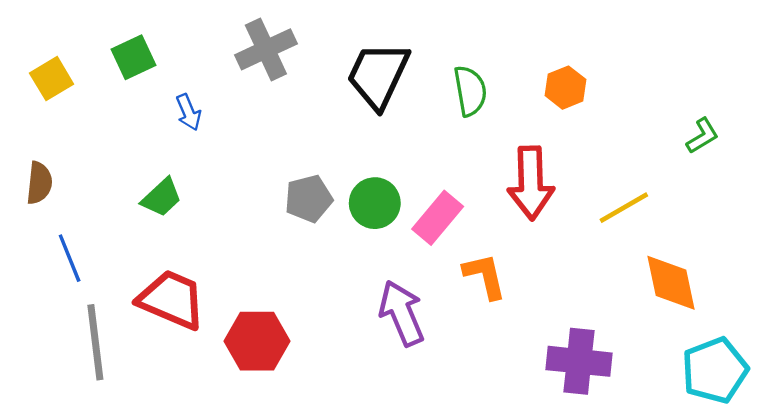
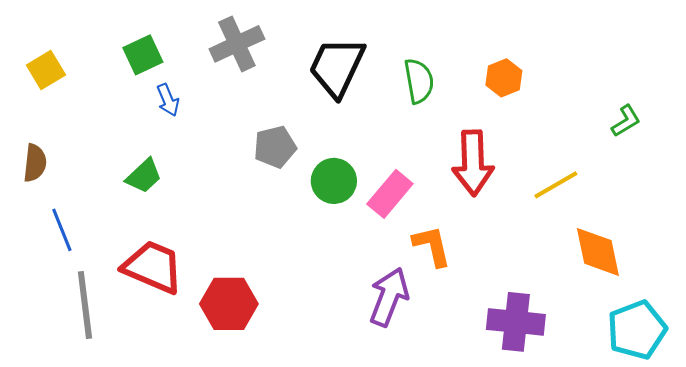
green square: (134, 57) -> (143, 55), moved
gray pentagon: (309, 199) -> (275, 147), moved
purple arrow: (402, 313) -> (389, 297), moved, turned 44

